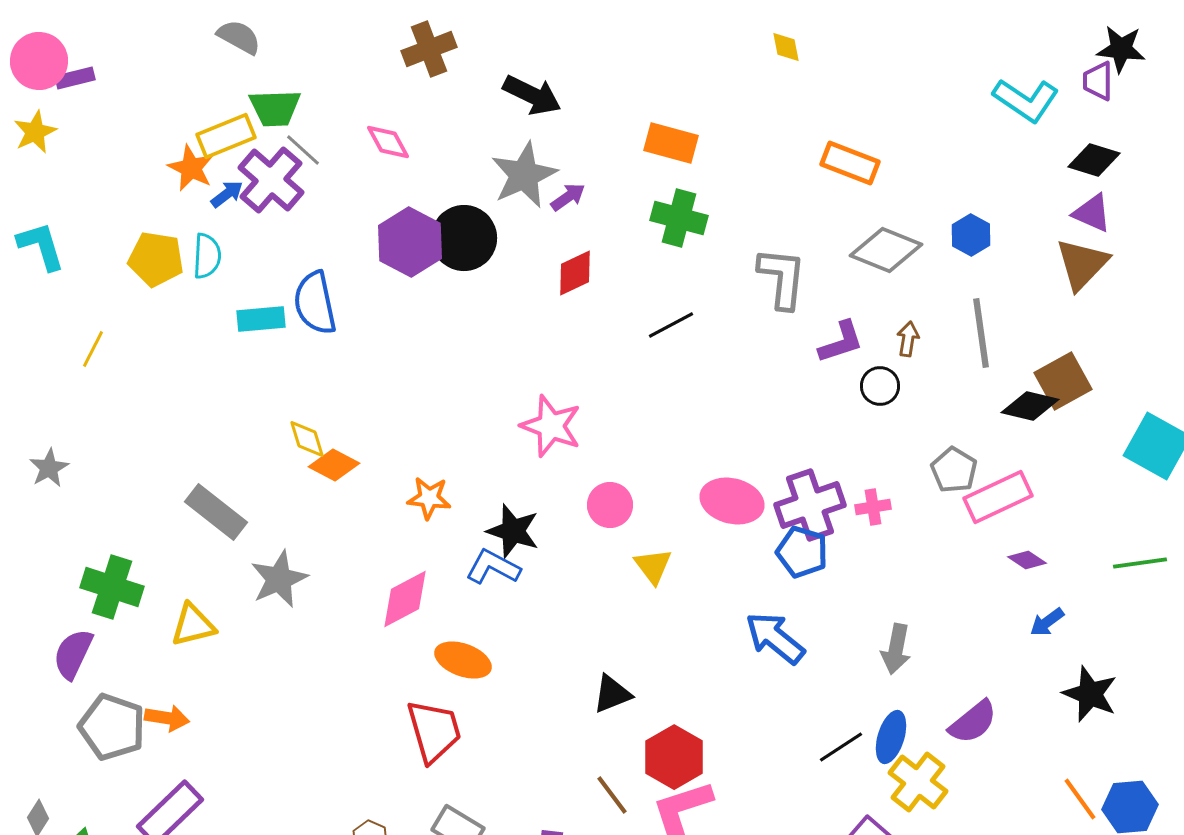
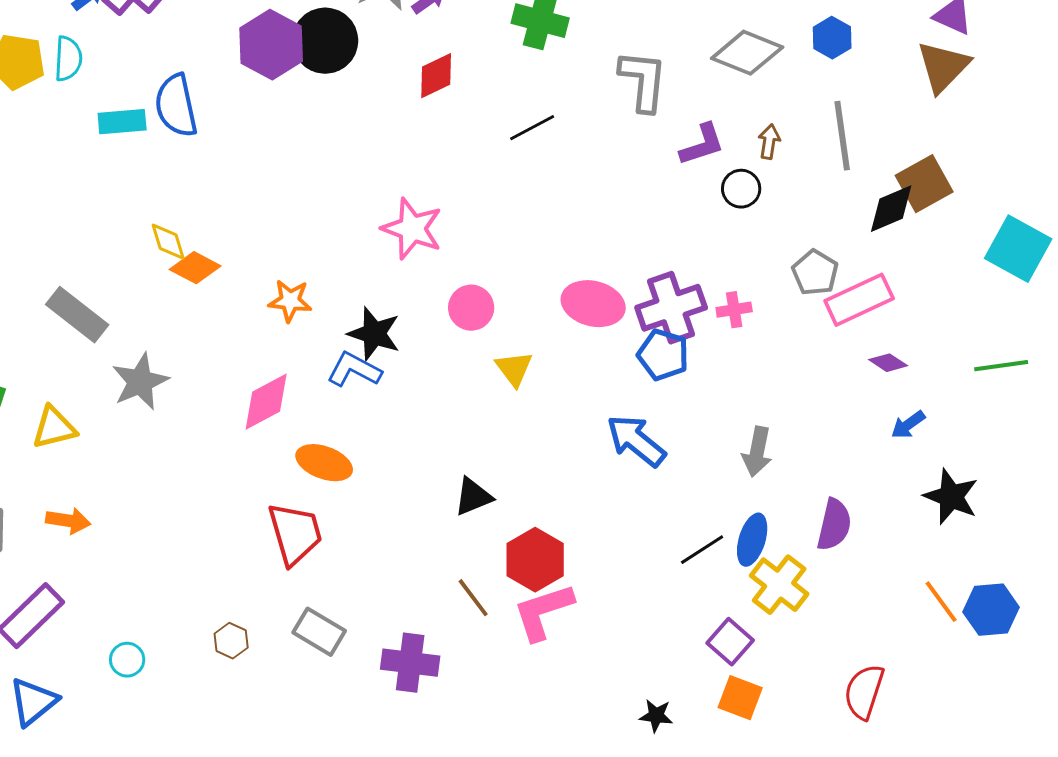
black diamond: (1030, 406) -> (891, 209), turned -36
orange arrow: (167, 718) -> (68, 521), moved
purple semicircle: (973, 722) -> (834, 525), turned -38

